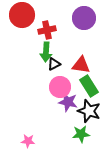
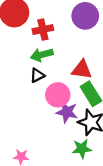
green arrow: (46, 52) -> (42, 55), turned 72
black triangle: (54, 64) -> (37, 75), moved

